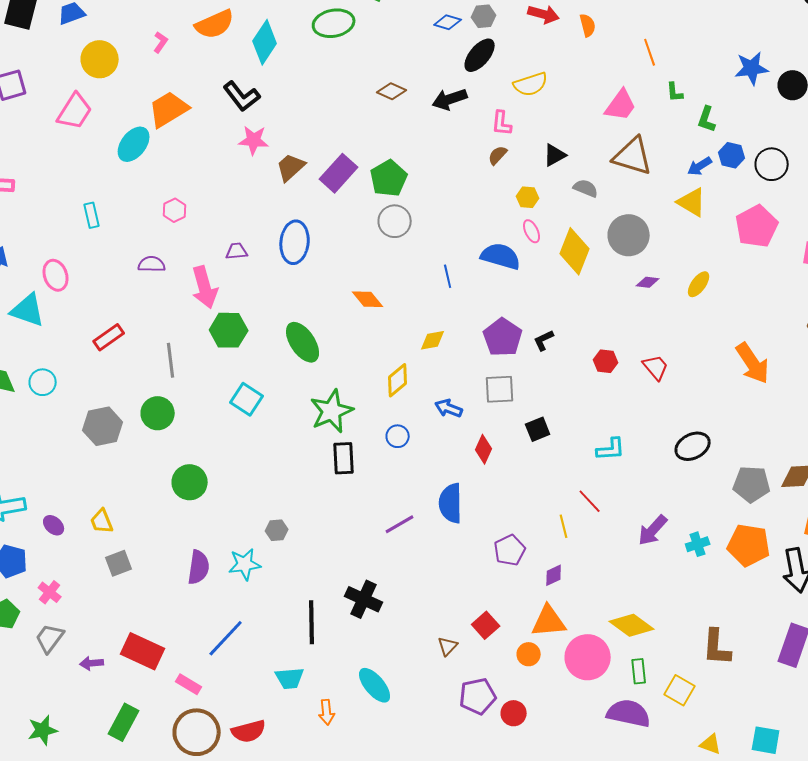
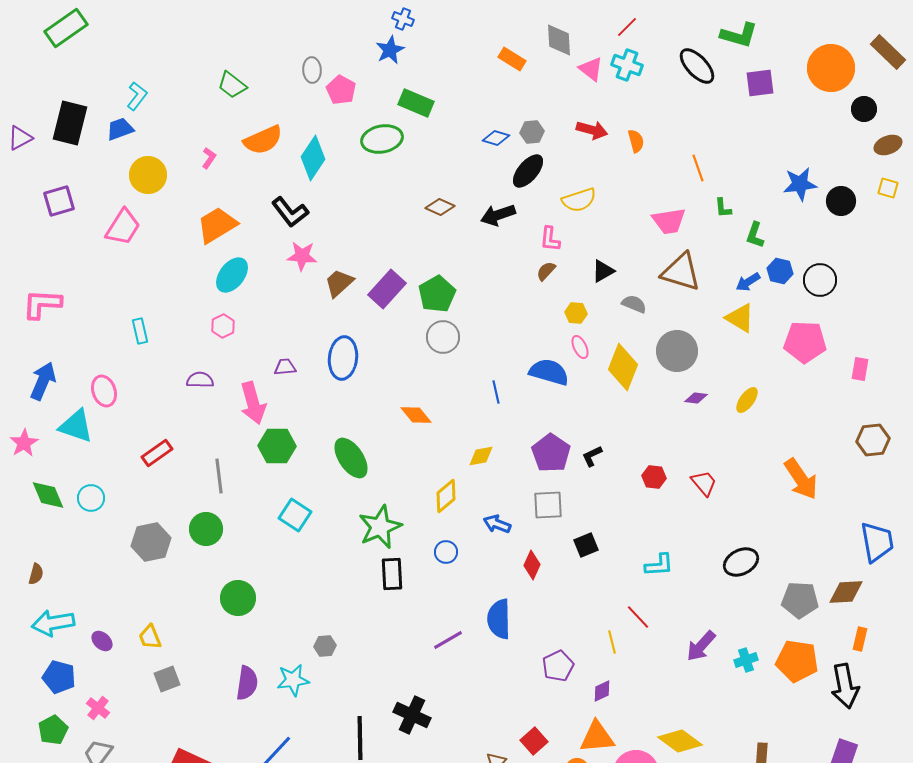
pink trapezoid: (621, 105) -> (669, 221), turned 45
cyan ellipse: (134, 144) -> (232, 275), moved
pink pentagon: (757, 226) -> (805, 342), turned 30

